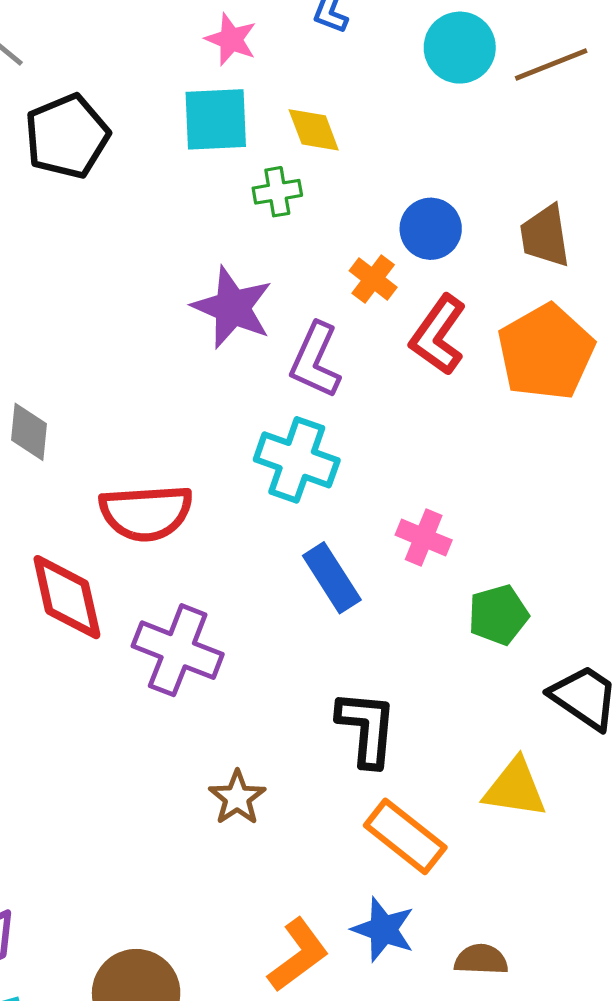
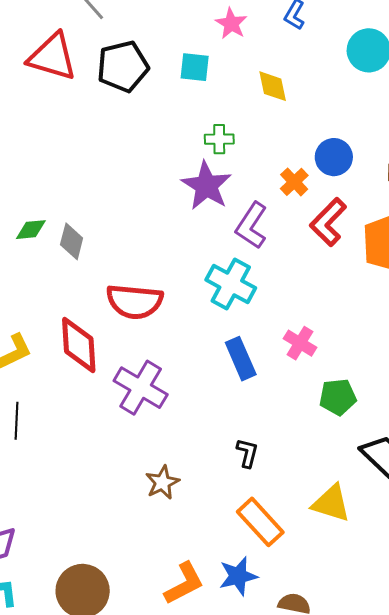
cyan square: (216, 119) -> (195, 67), moved, size x0.7
green cross: (277, 192) -> (219, 139), moved
black L-shape: (367, 728) -> (247, 453), size x0.6
blue star: (383, 929) -> (238, 576), turned 30

